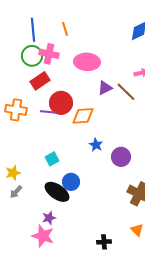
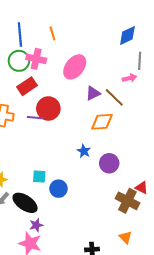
pink ellipse: (87, 62) -> (75, 67), turned -55
orange diamond: (83, 116) -> (102, 122), moved
cyan square: (52, 159) -> (39, 176), moved, turned 32
black ellipse: (57, 192) -> (25, 203), moved

